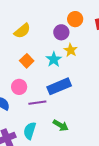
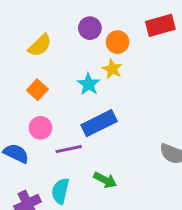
orange circle: (75, 19) -> (118, 42), moved
purple circle: (61, 32) -> (90, 28), moved
orange square: (27, 61) -> (37, 90), moved

